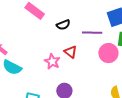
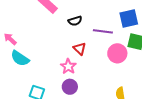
pink star: (52, 61) -> (68, 66), moved

